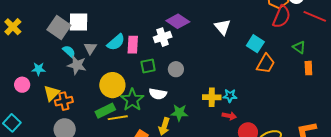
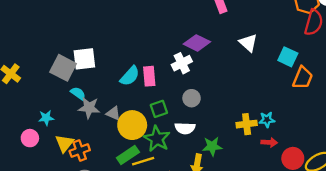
gray triangle: (90, 48) -> (113, 113), moved, turned -32
green square: (148, 66) -> (159, 109), moved
gray circle: (176, 69) -> (192, 98), moved

